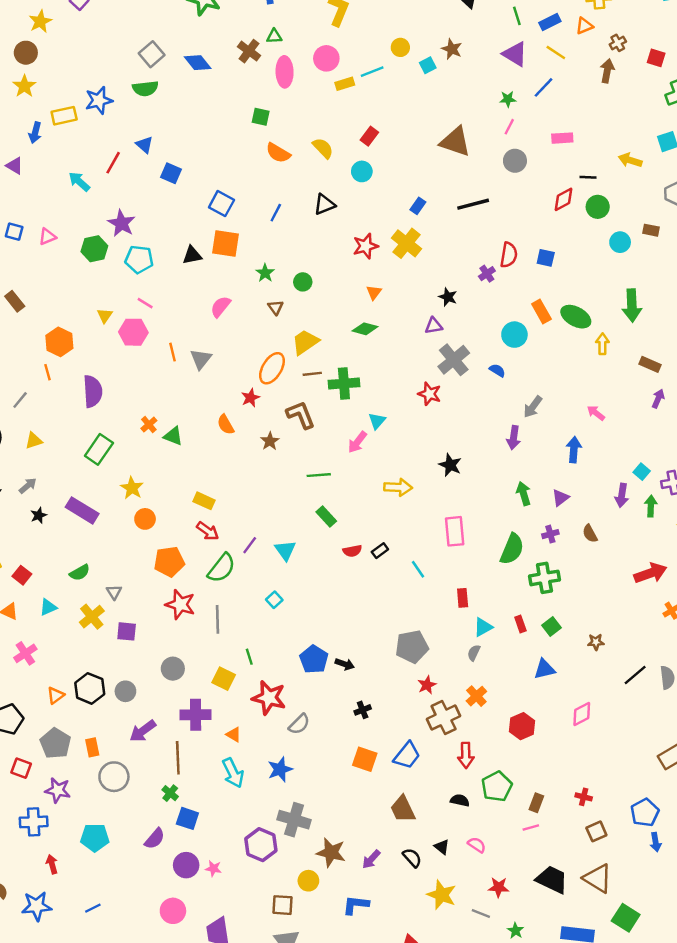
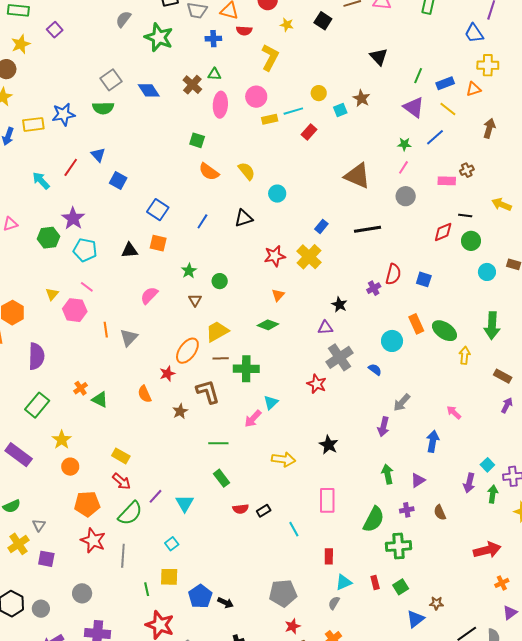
green line: (517, 16) -> (418, 76), turned 35
brown cross: (618, 43) -> (467, 170), moved
red rectangle: (369, 136) -> (309, 132), moved
orange square: (225, 243) -> (158, 243), size x0.7
blue triangle: (544, 669) -> (416, 619), moved, turned -30
yellow square: (224, 679) -> (169, 577), moved, turned -30

